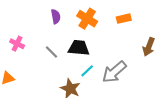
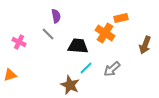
orange cross: (87, 19) -> (105, 33), moved
gray line: (52, 52) -> (48, 34), moved
gray arrow: (114, 72) -> (112, 69), size x0.7

